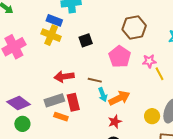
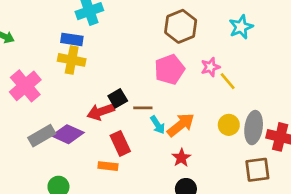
black square: (86, 40) -> (118, 98), moved
pink pentagon: (120, 57) -> (169, 69), turned 30
gray rectangle: (54, 100) -> (42, 136), moved
purple diamond: (19, 103) -> (68, 134), moved
yellow circle: (152, 116) -> (229, 125), moved

